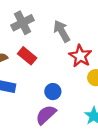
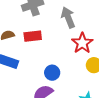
red rectangle: (27, 56) -> (33, 36), turned -54

